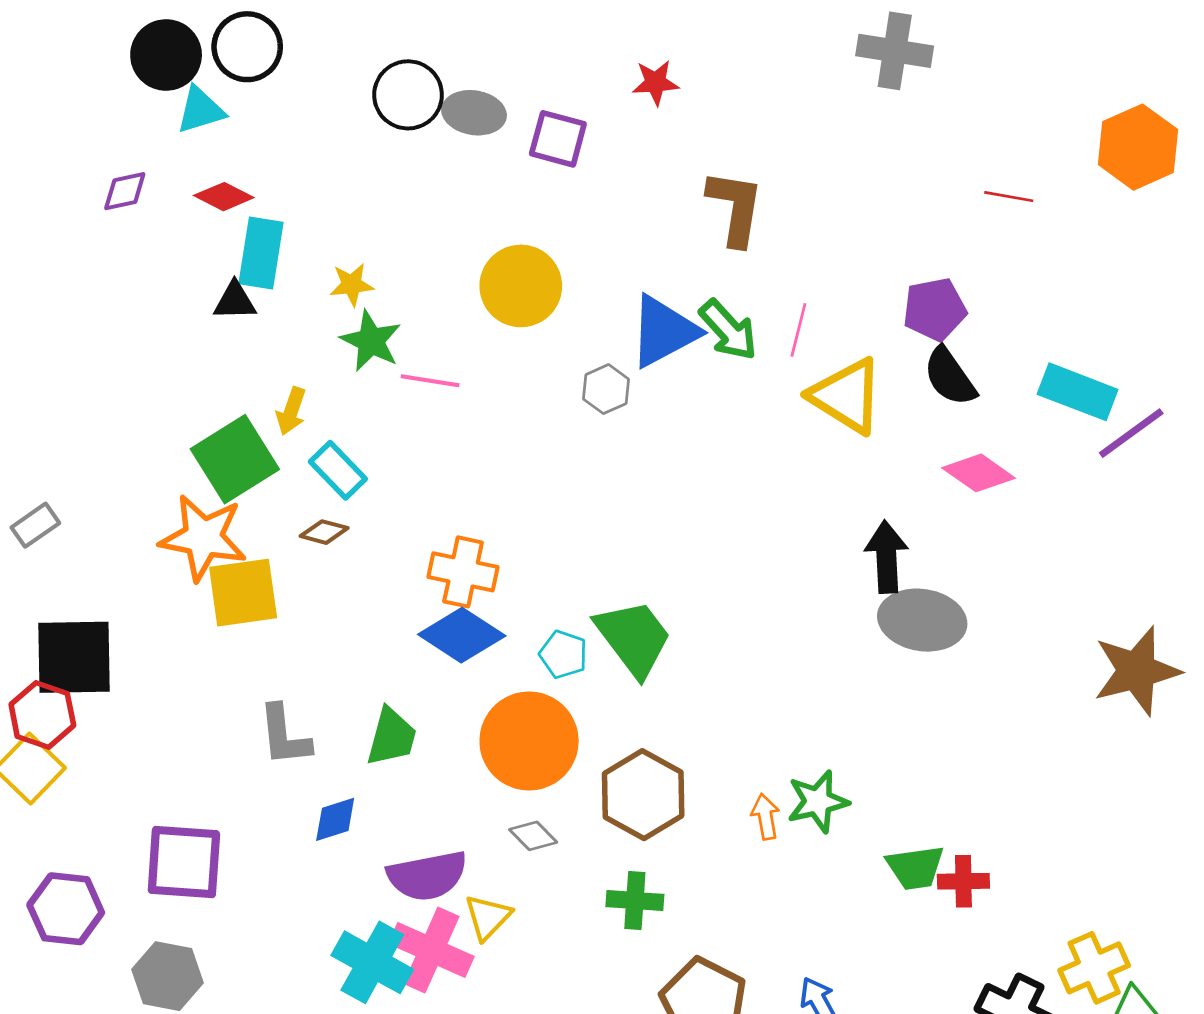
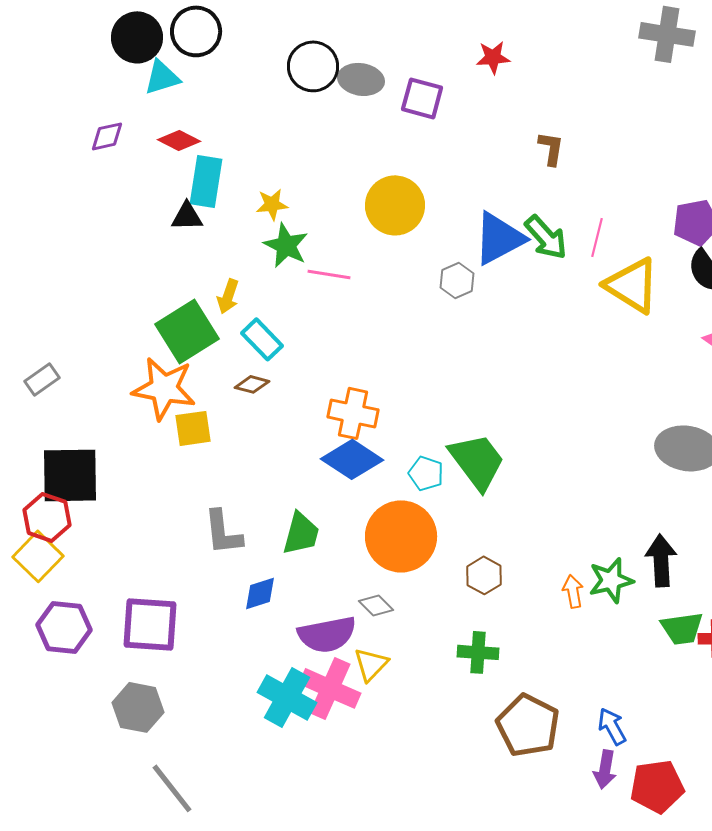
brown L-shape: (735, 208) -> (551, 148), size x0.6
black arrow: (886, 557) -> (661, 560), moved
yellow square: (243, 593) -> (193, 428), size x0.7
brown hexagon: (643, 795) -> (484, 575), size x0.6
gray diamond: (533, 836) -> (376, 605), moved
purple hexagon: (66, 909) -> (64, 627), moved

